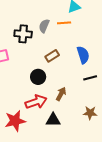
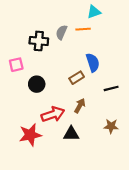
blue semicircle: (83, 55) -> (93, 63), moved
brown rectangle: (52, 56) -> (77, 78), moved
black circle: (38, 77) -> (37, 84), moved

